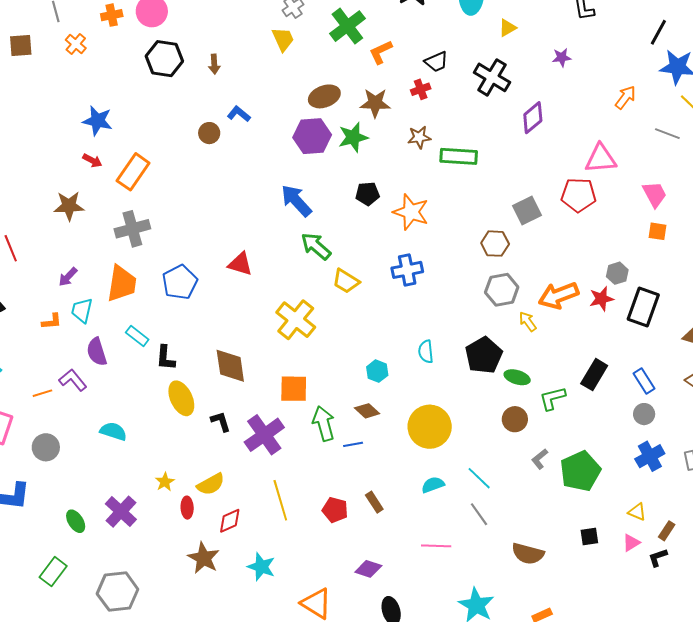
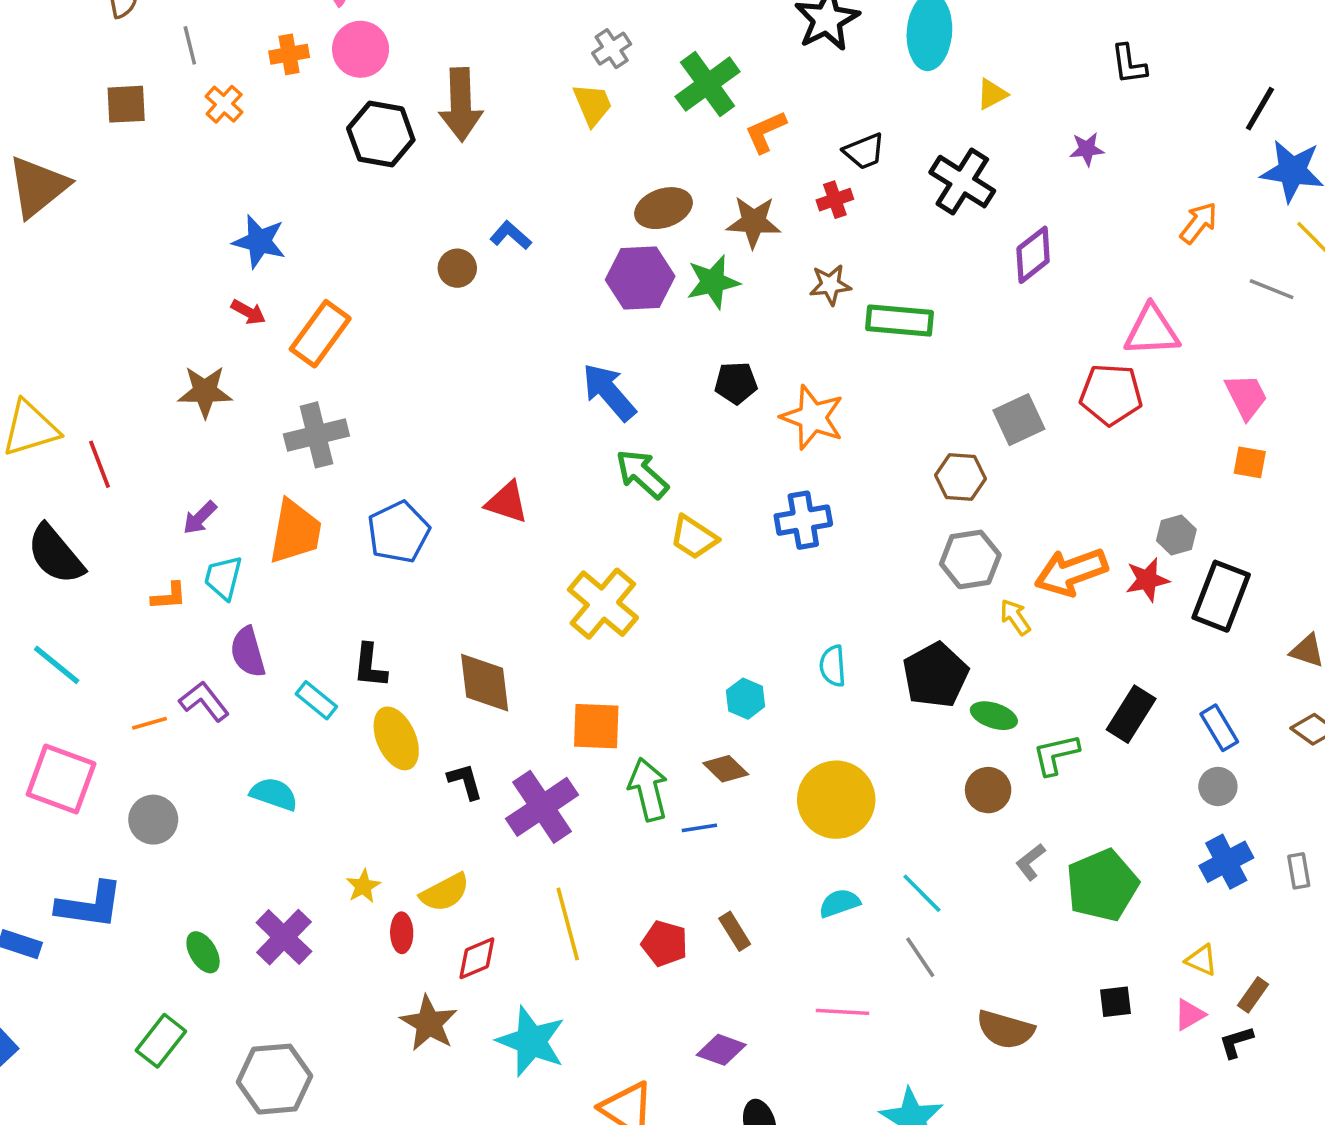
brown arrow: (214, 64) -> (461, 105), moved, size x2.0
cyan rectangle: (137, 336) -> (316, 700), moved
cyan star: (261, 567) -> (531, 1041), size x1.4

